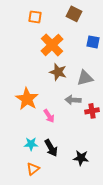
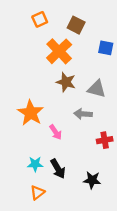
brown square: (74, 14) -> (76, 25), moved
orange square: (35, 17) -> (40, 19), turned -32
gray triangle: (85, 78) -> (97, 89), turned 30
red cross: (92, 111) -> (105, 140), moved

